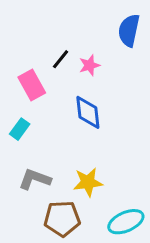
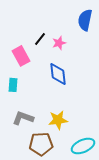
cyan rectangle: (20, 129) -> (13, 85), turned -32

